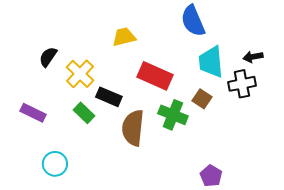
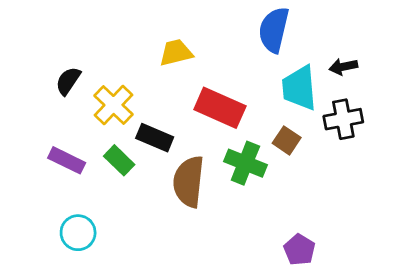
blue semicircle: (193, 21) -> (274, 30), turned 36
black arrow: (253, 57) -> (343, 67), moved
purple rectangle: (33, 113) -> (67, 160), moved

